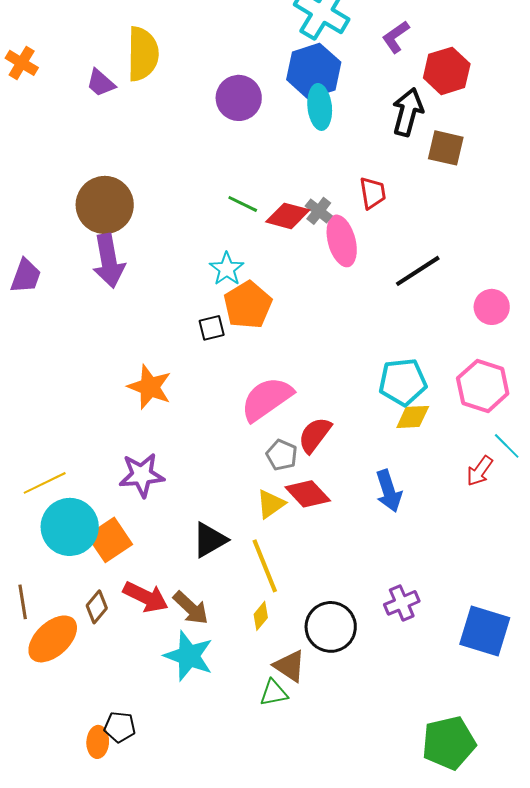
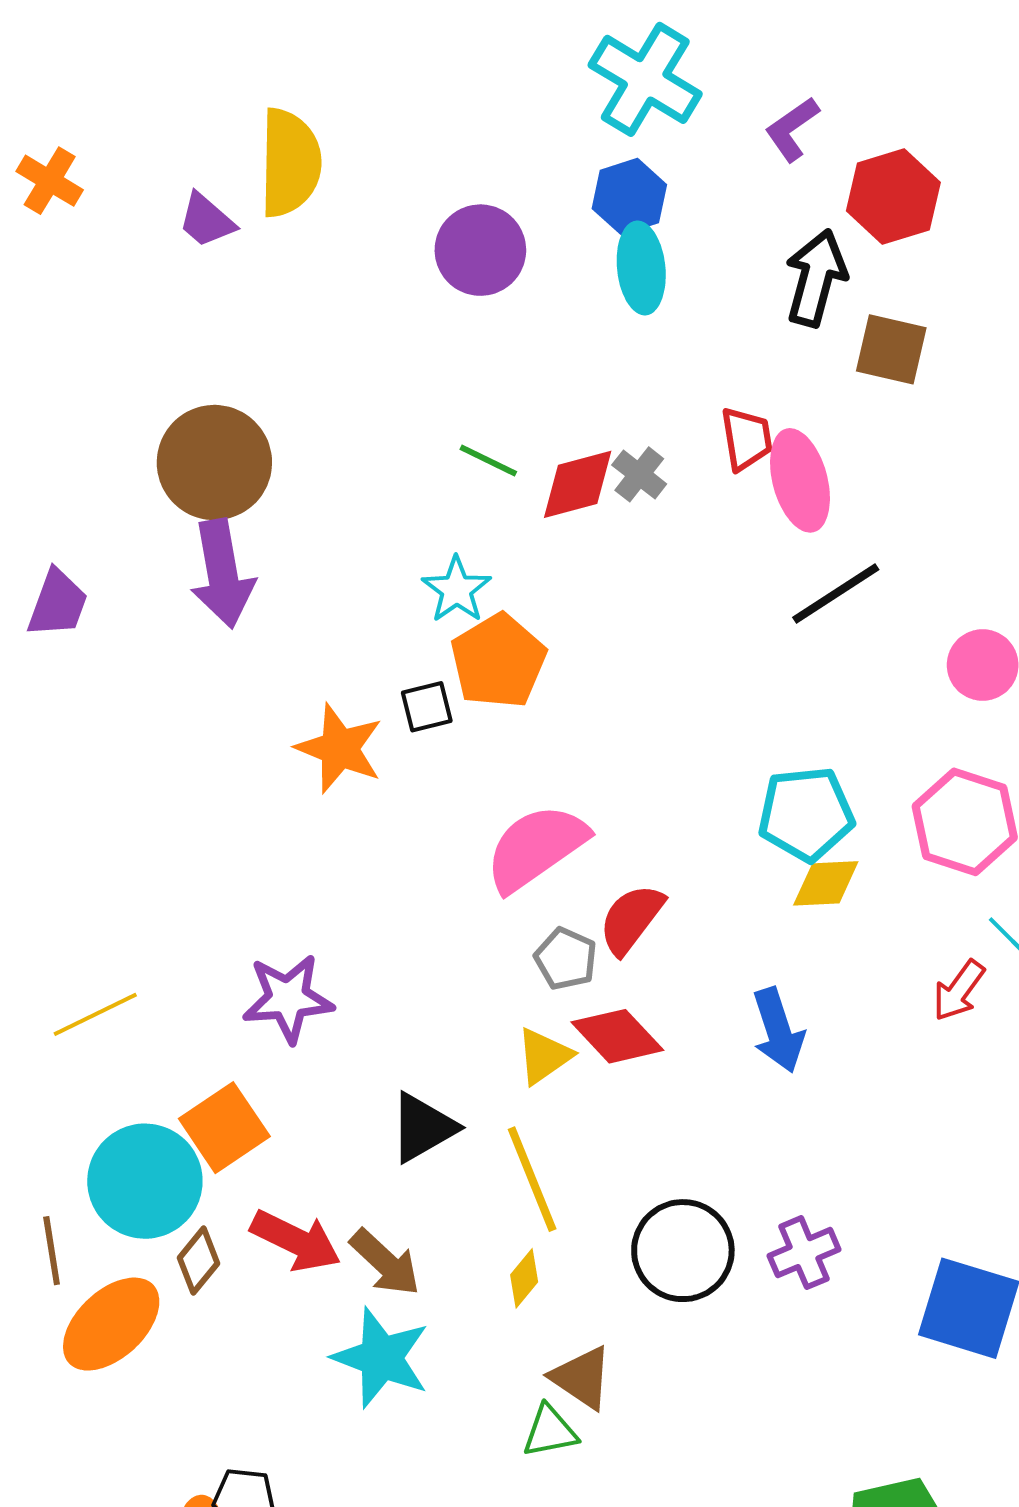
blue hexagon: (314, 71) -> (629, 197), size x0.7
red diamond: (288, 216) -> (578, 484), turned -30
pink ellipse: (342, 241) -> (800, 480), moved
orange star: (150, 387) -> (339, 748), moved
cyan circle: (70, 527) -> (145, 1181), moved
black circle: (331, 627) -> (683, 1251), moved

